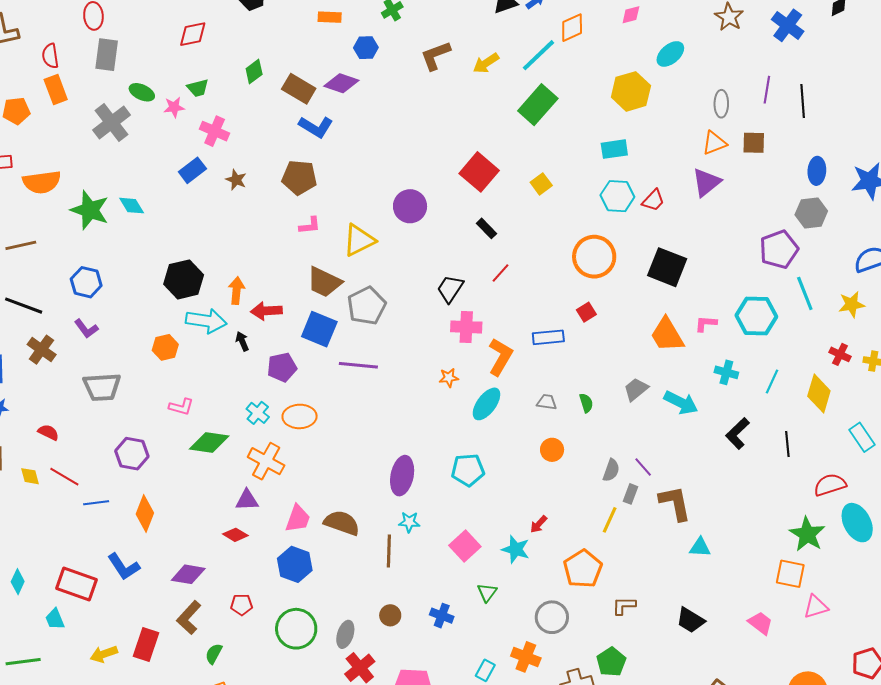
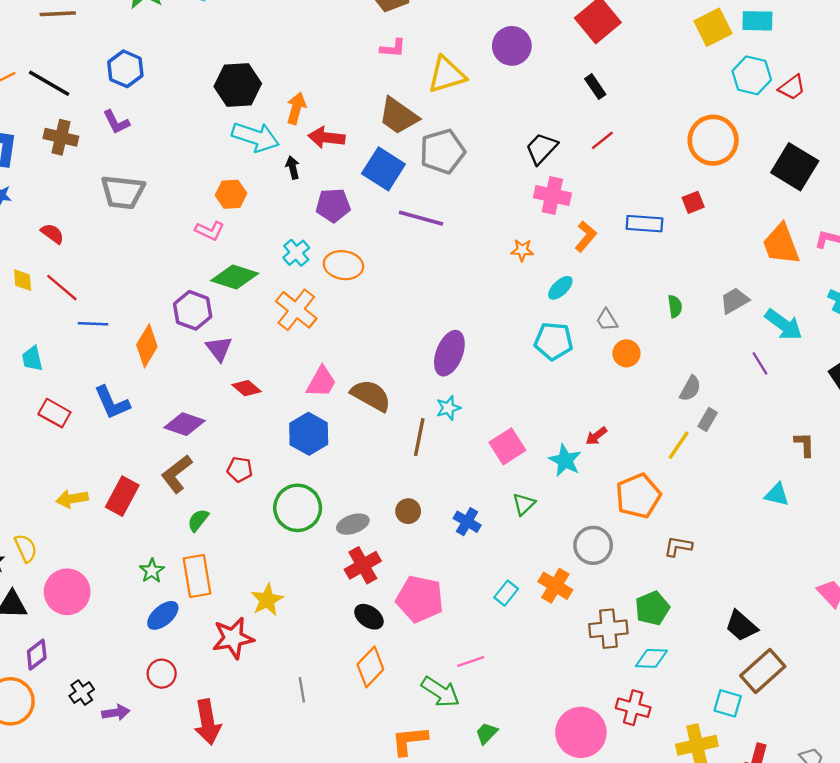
yellow square: (541, 184) -> (713, 27), moved, size x1.5
orange hexagon: (165, 347) -> (231, 194), moved
brown cross: (42, 350) -> (61, 137), turned -32
orange L-shape: (500, 357) -> (586, 236), size x0.7
gray trapezoid: (547, 402) -> (607, 320), moved, turned -140
cyan ellipse: (486, 404) -> (560, 288), size x0.7
purple hexagon: (132, 454) -> (193, 310), moved
purple line: (643, 467) -> (760, 363), moved
cyan pentagon: (468, 470) -> (554, 341), moved
purple triangle: (247, 500) -> (219, 349), moved, turned 45
brown L-shape: (675, 503) -> (804, 444), moved, size x0.6
cyan star: (409, 522) -> (448, 408), turned -30
red rectangle: (76, 584) -> (54, 413), size x0.7
cyan trapezoid: (55, 619) -> (32, 359), moved
black trapezoid: (690, 620) -> (741, 626), moved
gray ellipse: (345, 634) -> (353, 524), turned 44

